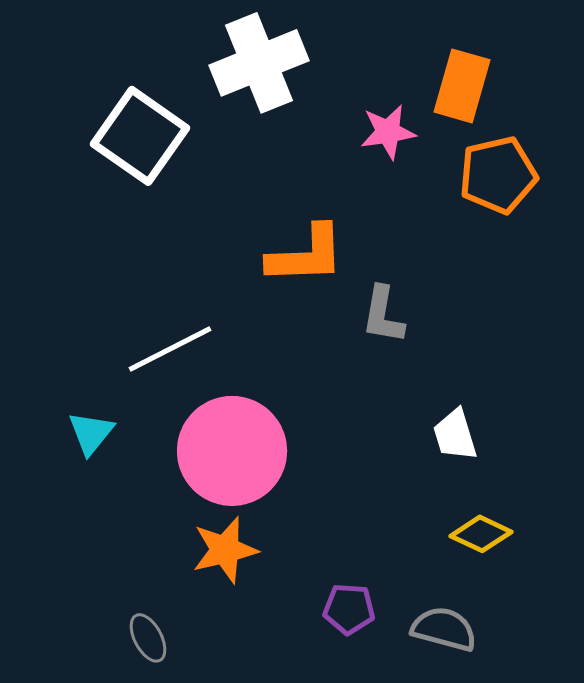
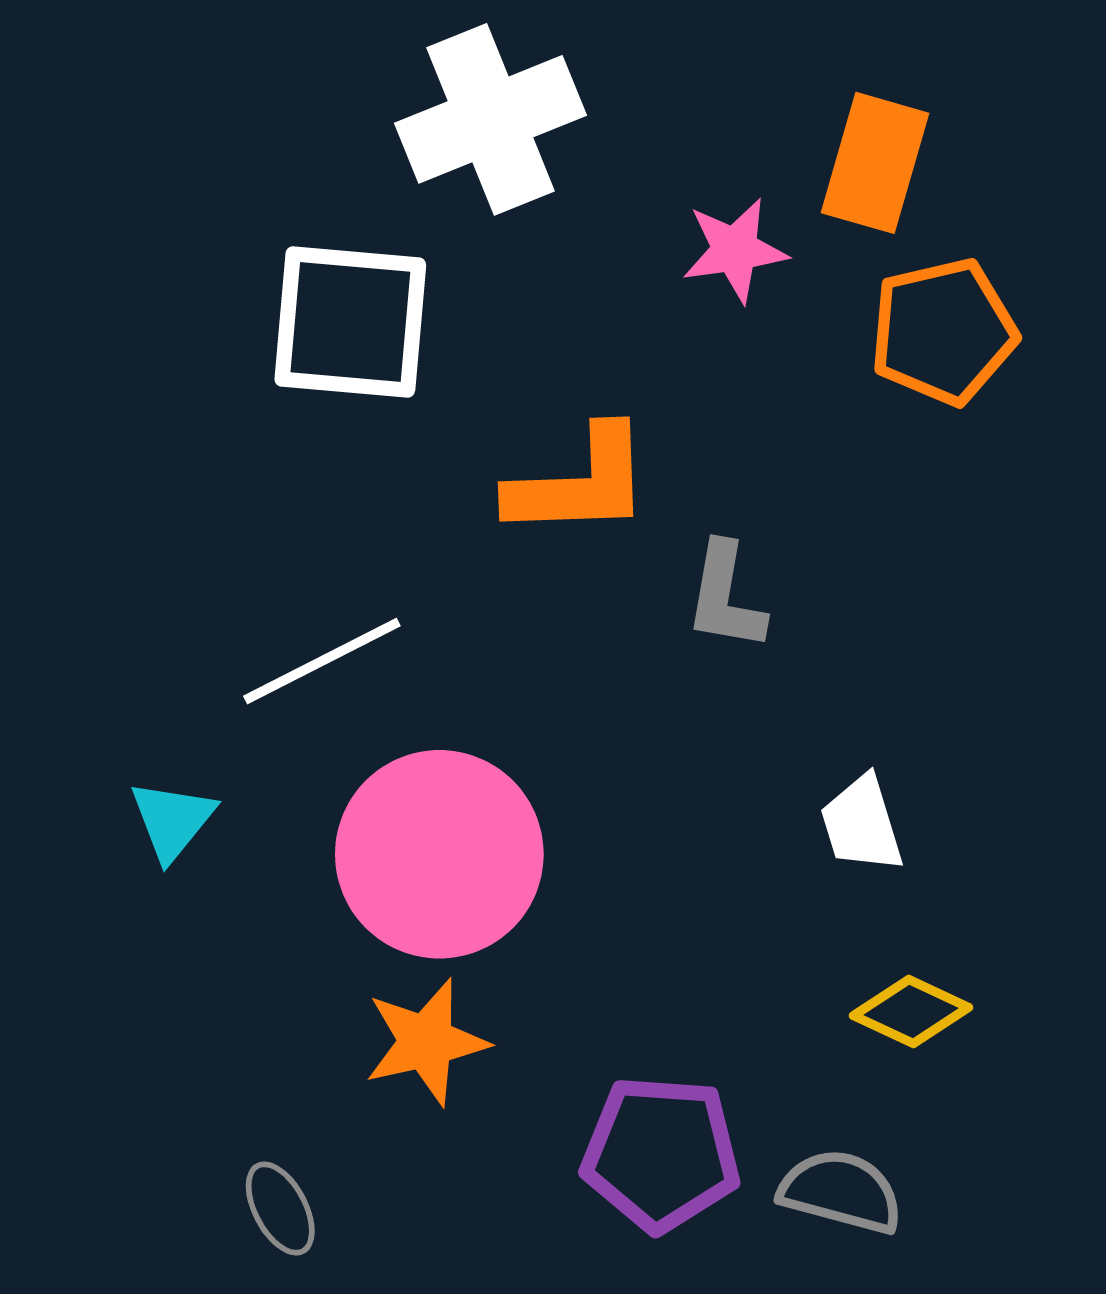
white square: (140, 136) -> (350, 322), moved, turned -30
purple pentagon: (349, 609) -> (661, 1154), size x1.6

